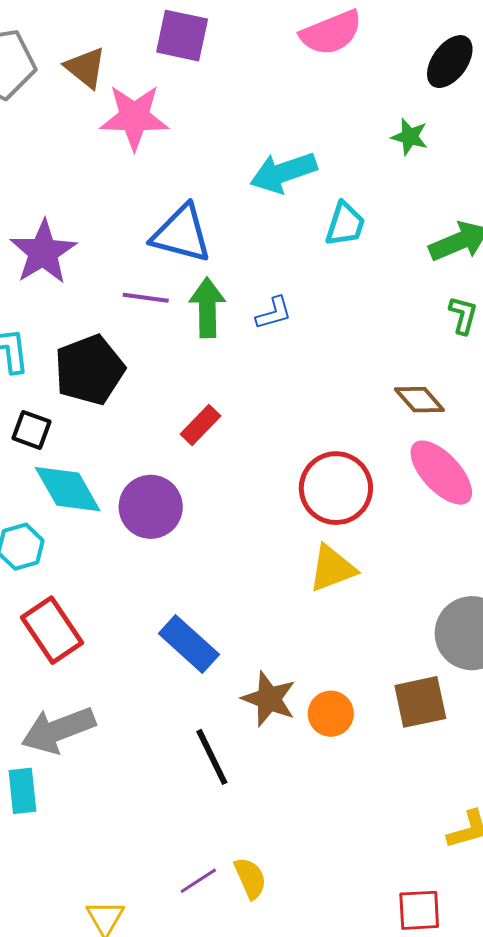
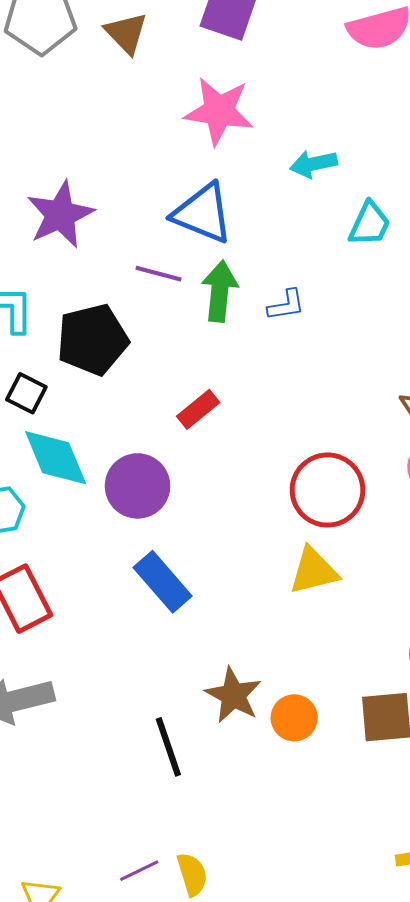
pink star: (134, 117) -> (219, 111), moved
cyan arrow: (283, 172) -> (313, 164), size x0.7
blue rectangle: (189, 644) -> (163, 582), moved

